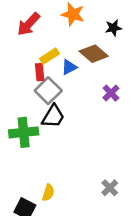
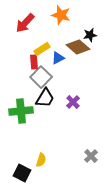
black star: (113, 28) -> (90, 35), moved
purple cross: (111, 93) -> (73, 102), moved

